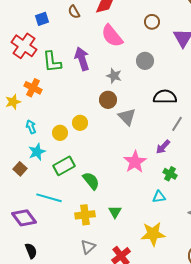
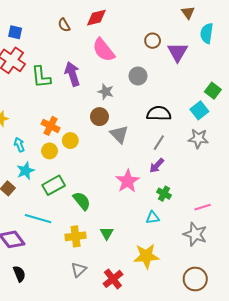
blue square: (42, 19) -> (15, 32), moved, turned 32
brown circle: (152, 22) -> (153, 41), moved
orange cross: (33, 88) -> (51, 126), moved
gray line: (177, 124) -> (159, 143), moved

